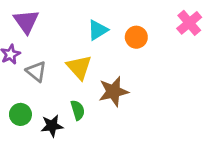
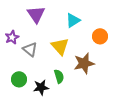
purple triangle: (26, 21) -> (36, 14), moved
orange circle: (136, 37) -> (100, 36), moved

